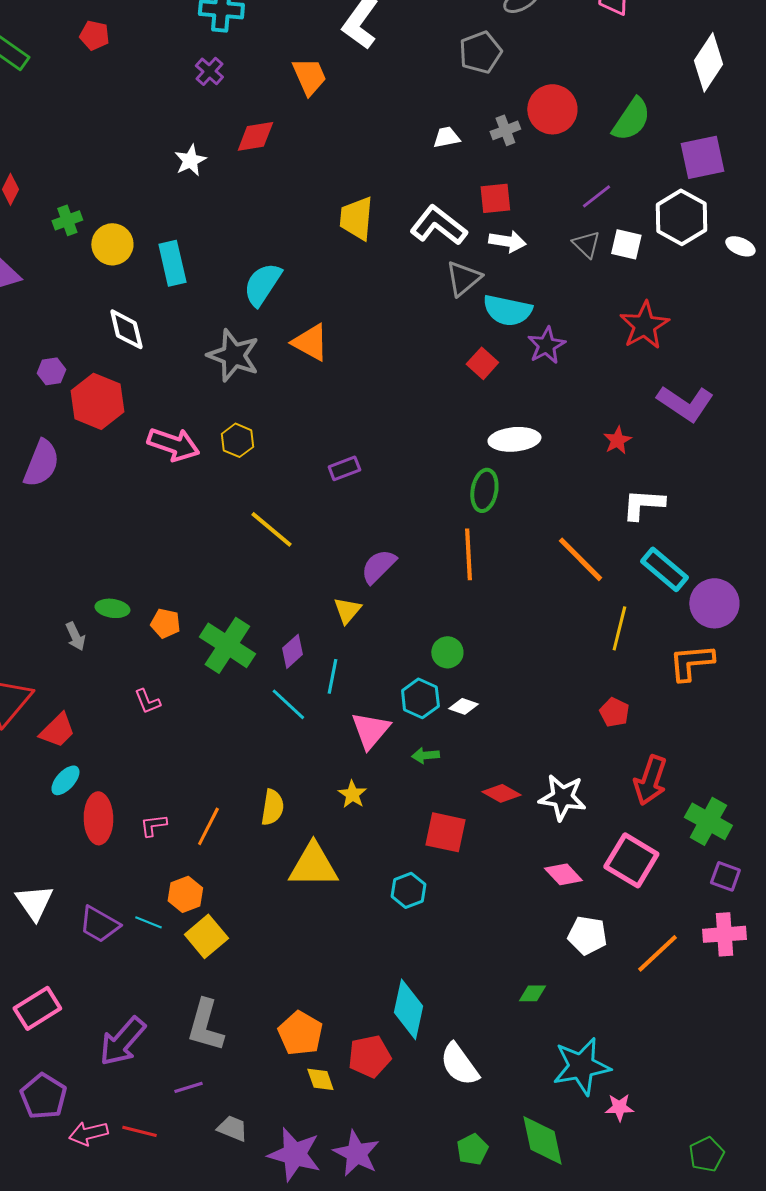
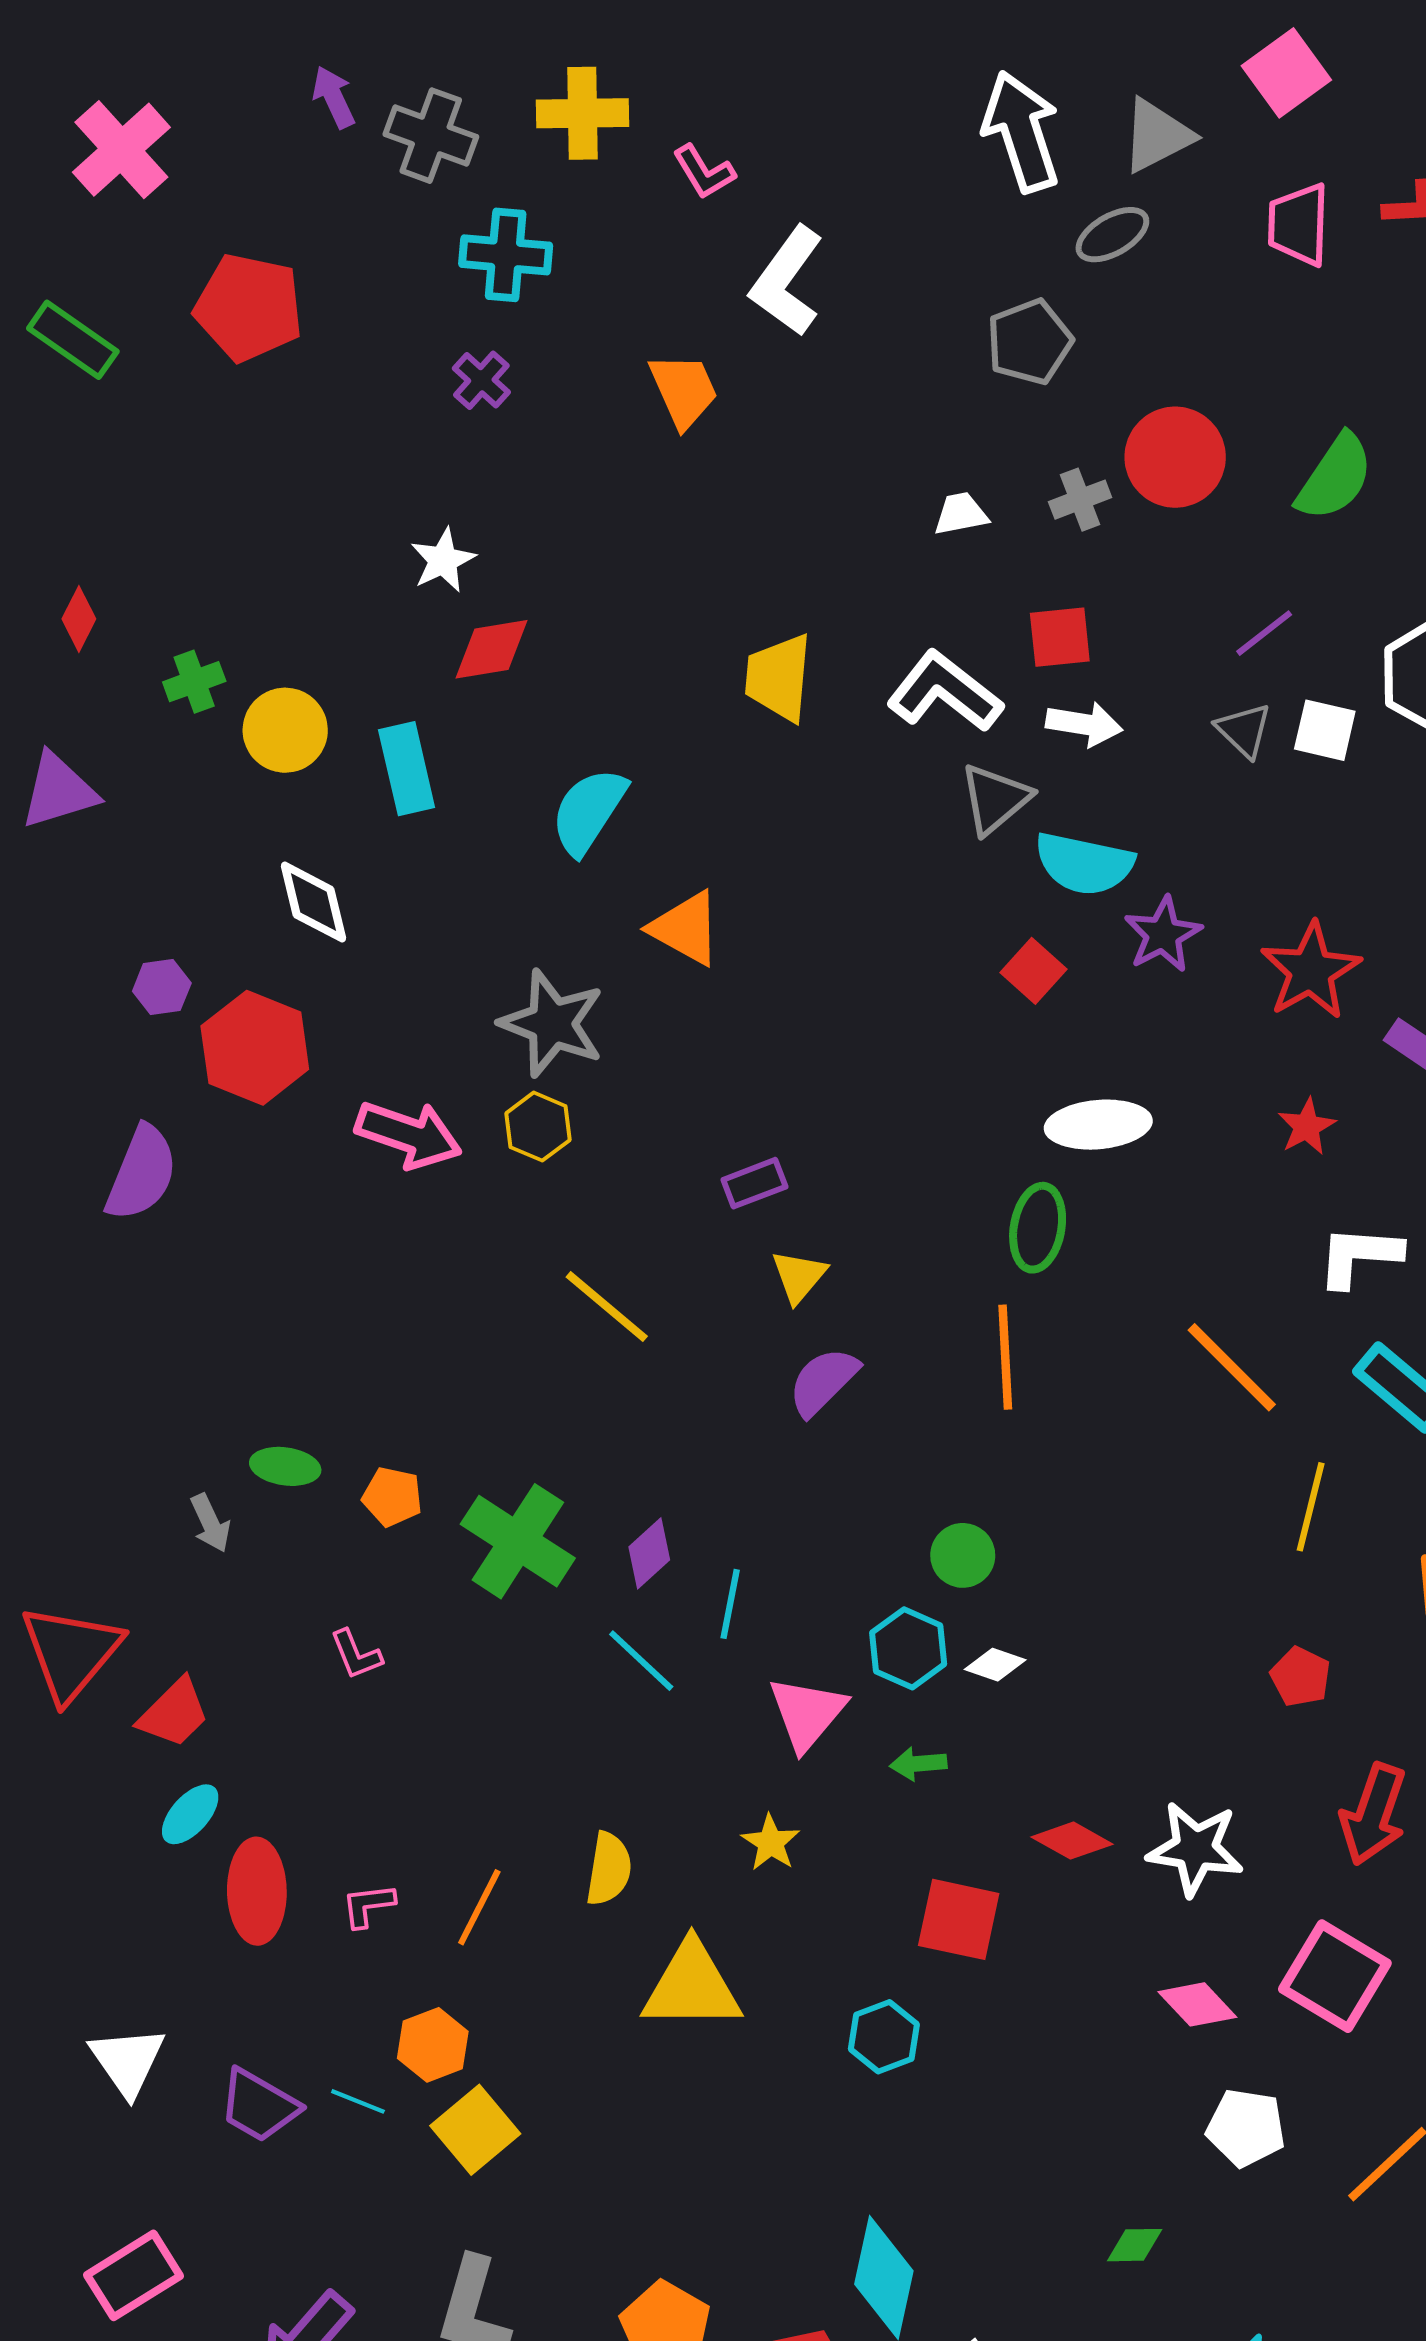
red pentagon: (94, 35) -> (249, 307), size x1.8
red diamond: (255, 136) -> (491, 649), moved
red star: (644, 325) -> (1311, 971), moved
gray star: (233, 355) -> (552, 1023), moved
yellow triangle: (347, 610) -> (799, 1276), moved

